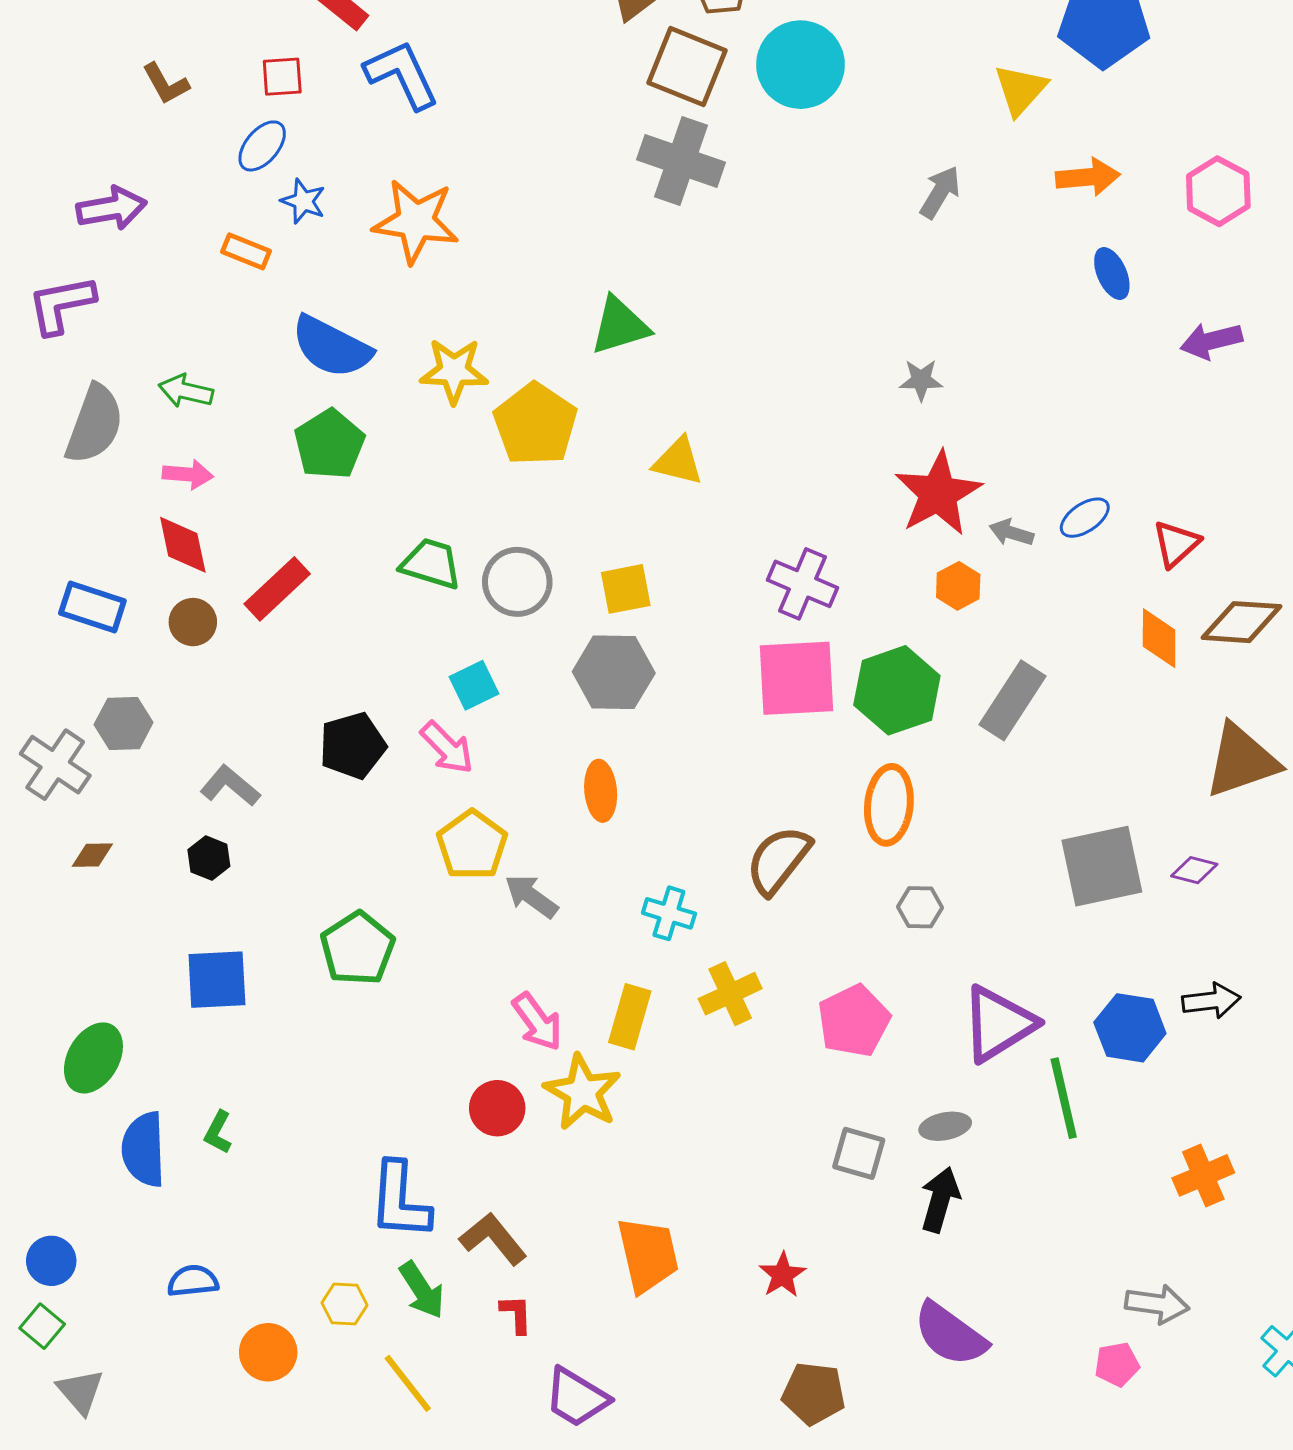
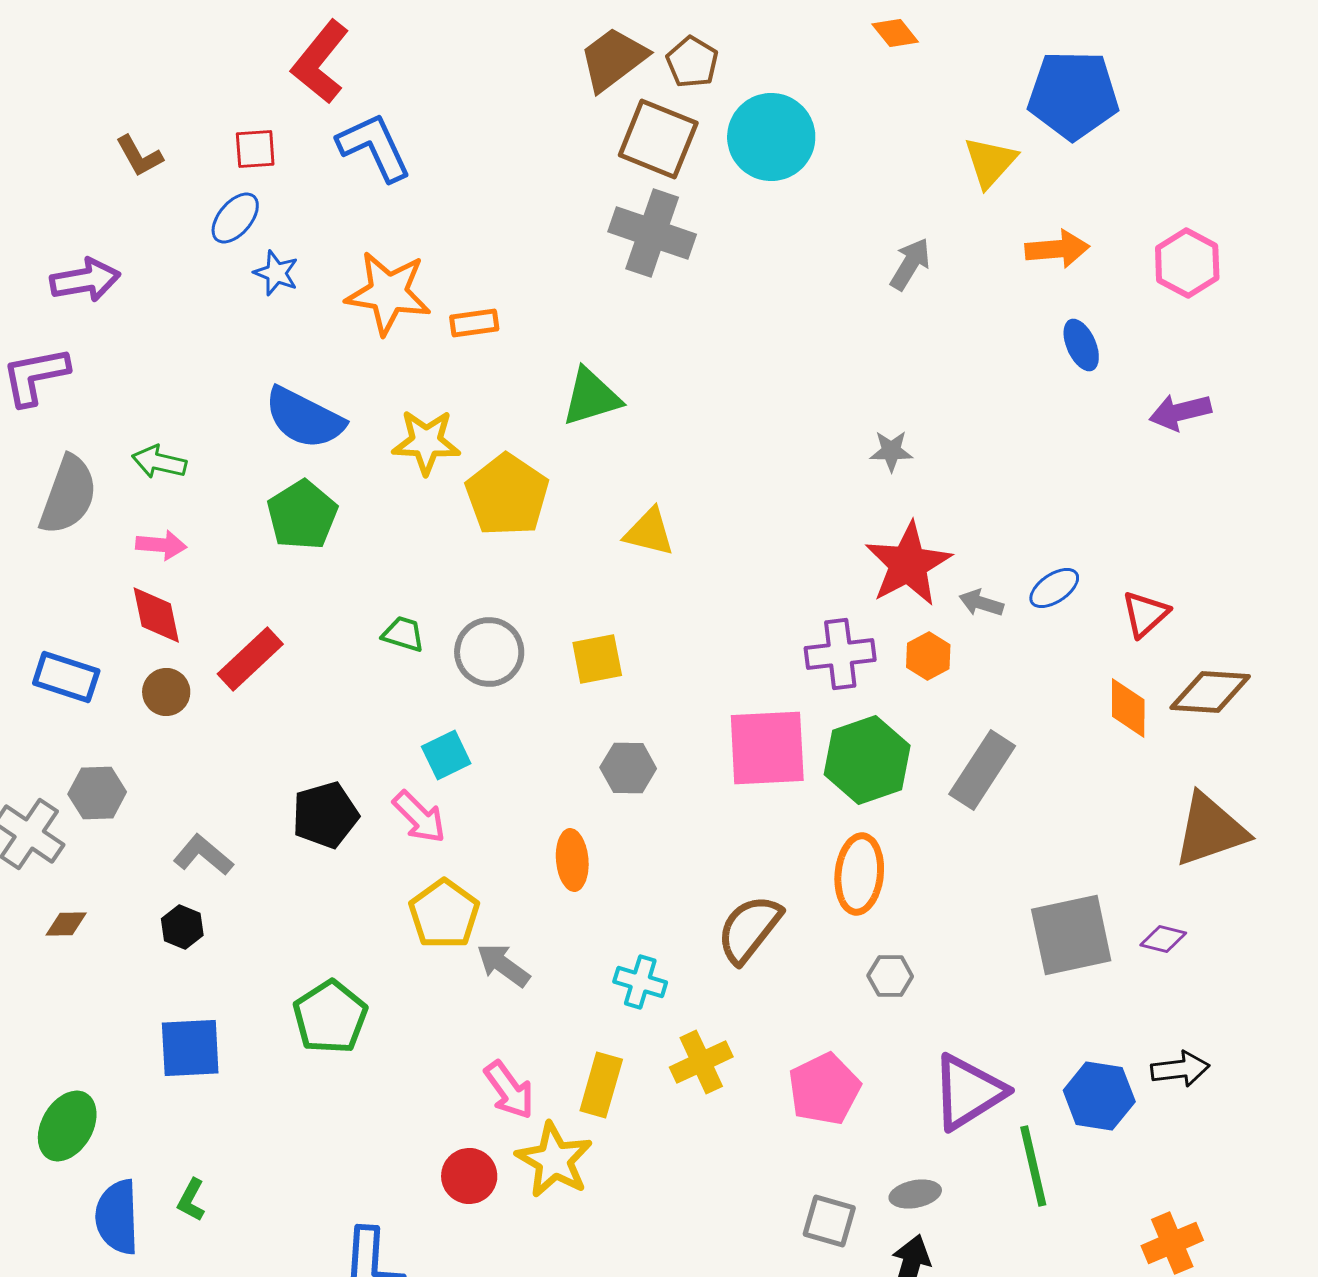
orange rectangle: (246, 251) -> (474, 323), moved, turned -30
green trapezoid: (431, 564) -> (403, 634), size x0.7
purple cross: (803, 584) -> (840, 654), moved, turned -30
gray hexagon: (614, 672) -> (628, 768), moved, size x0.7

